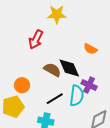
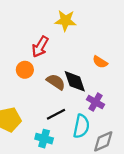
orange circle: (22, 85) -> (25, 70), moved
cyan semicircle: (77, 96) -> (81, 126), moved

